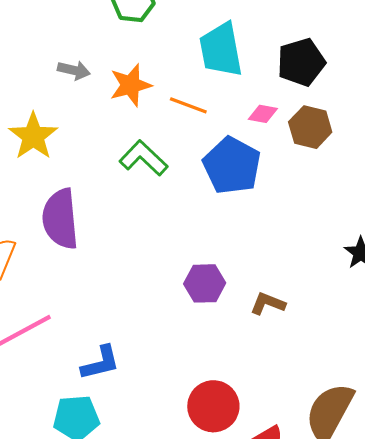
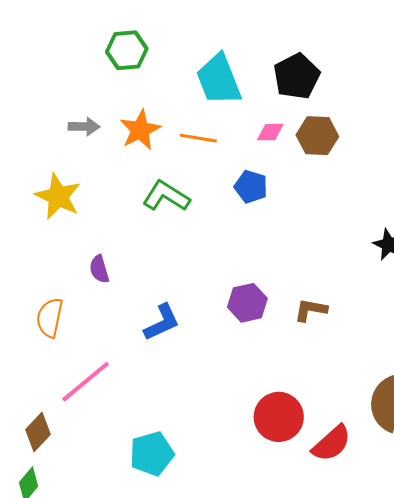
blue pentagon: (232, 166) -> (251, 187), size x0.6
purple semicircle: (60, 219) -> (99, 269), size x0.5
blue L-shape: (100, 363) -> (162, 322), moved

